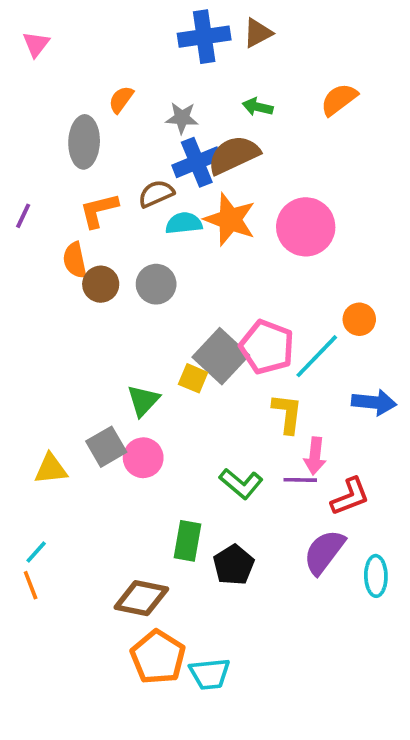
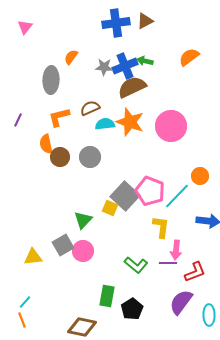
blue cross: (197, 162) -> (125, 66), moved

